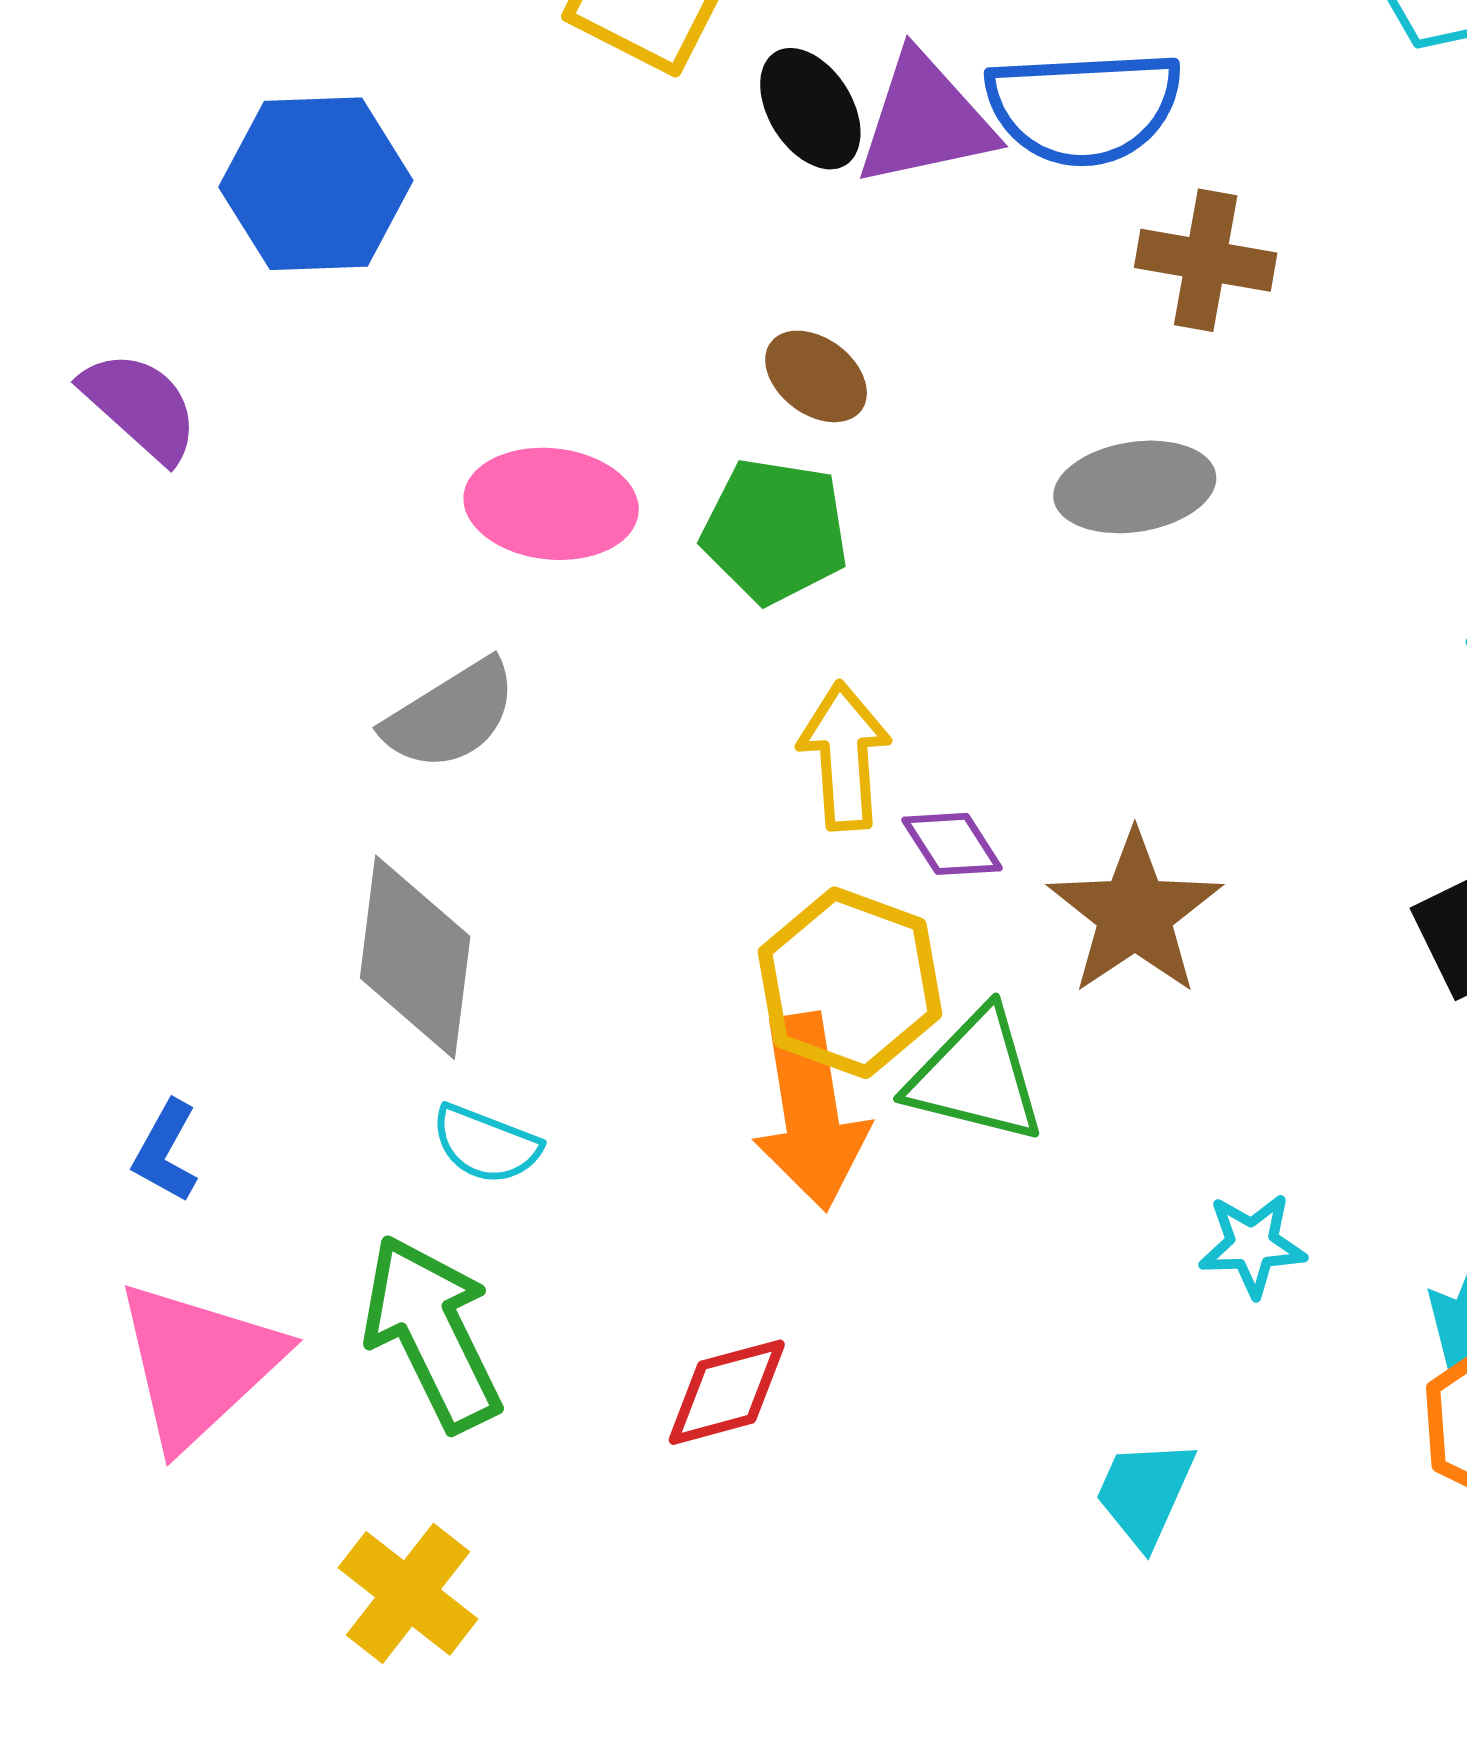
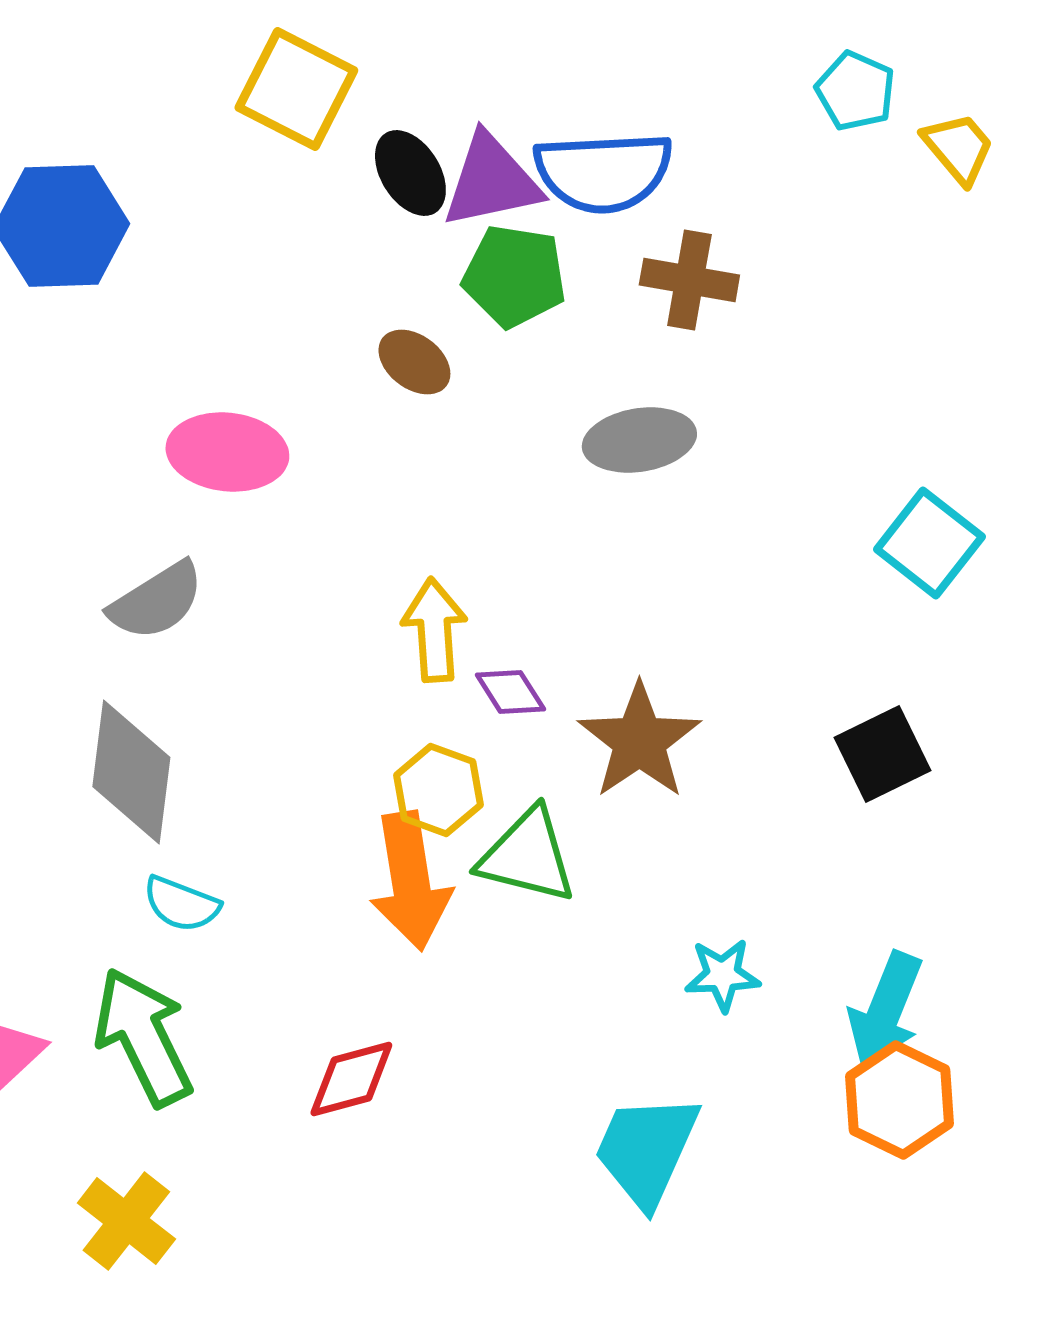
green pentagon: (775, 531) -> (514, 276), moved
yellow hexagon: (850, 983) -> (438, 790), size x0.7
cyan trapezoid: (1145, 1493) -> (646, 1150), size x1.5

